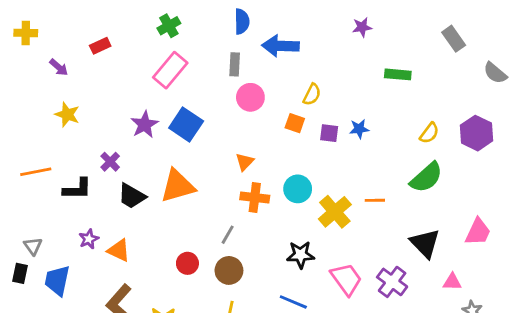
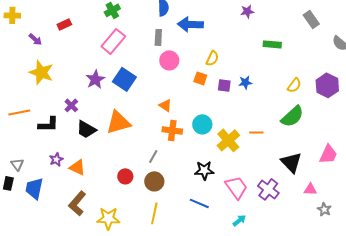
yellow star: (67, 114) -> (41, 72), size x1.4
orange triangle: (245, 162) -> (165, 105), turned -40

